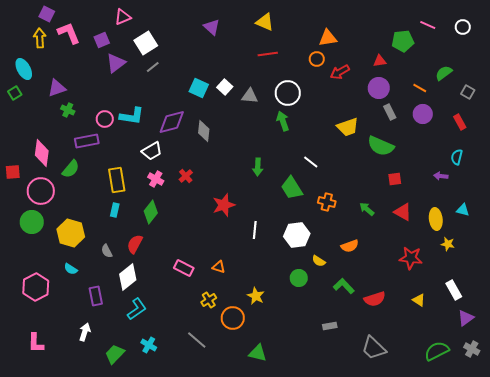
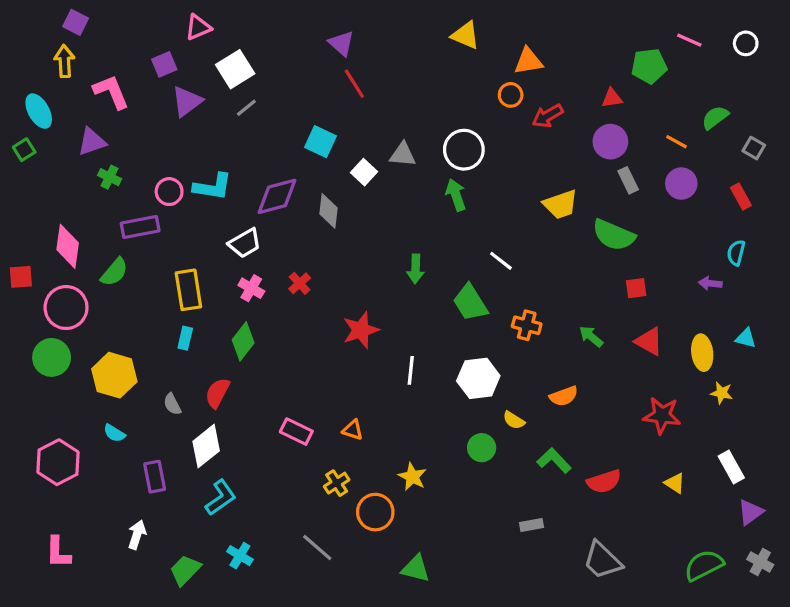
yellow triangle: (265, 22) -> (465, 35), moved
pink L-shape: (69, 33) -> (111, 92), moved
red line: (268, 54) -> (354, 84), moved, turned 66
white square: (225, 87) -> (364, 172), moved

